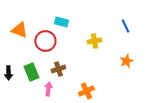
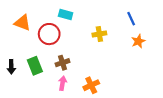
orange star: (126, 61) -> (138, 41), moved
pink arrow: (48, 89) -> (62, 83), moved

